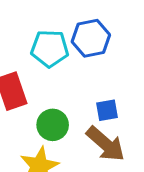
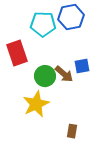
brown arrow: (106, 144) -> (64, 74), moved, size x0.7

